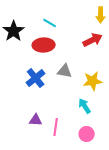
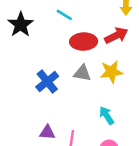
red ellipse: (44, 45) -> (84, 42), moved
yellow star: (93, 81) -> (111, 72), moved

